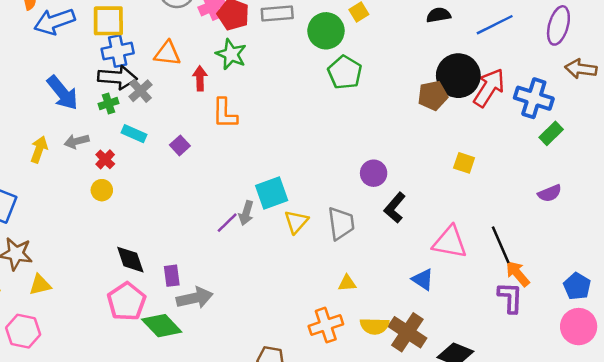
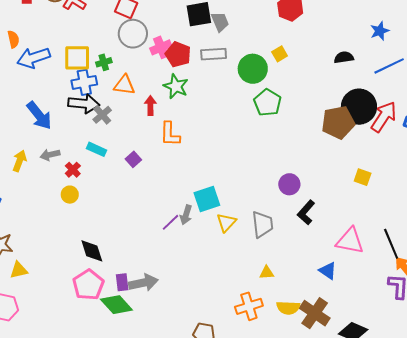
brown pentagon: (433, 96) -> (338, 122), size x1.4
green cross: (109, 103) -> (104, 62), moved
purple rectangle: (172, 276) -> (122, 282), moved

